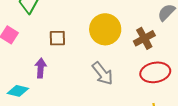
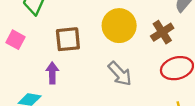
brown square: (57, 38) -> (68, 39), size x1.4

